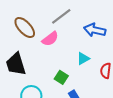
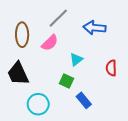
brown ellipse: (25, 28) -> (22, 35), turned 50
cyan triangle: (83, 59) -> (76, 59), moved

